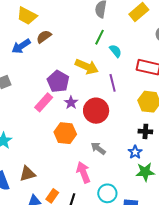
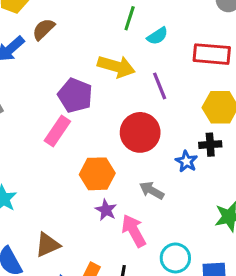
cyan semicircle: (116, 51) -> (157, 36), turned 104
purple star: (71, 103) -> (106, 210), moved
black cross: (145, 131) -> (210, 145), moved
blue star: (135, 152) -> (186, 161), moved

